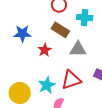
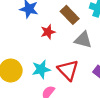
red triangle: (71, 80) -> (68, 70), turned 50

